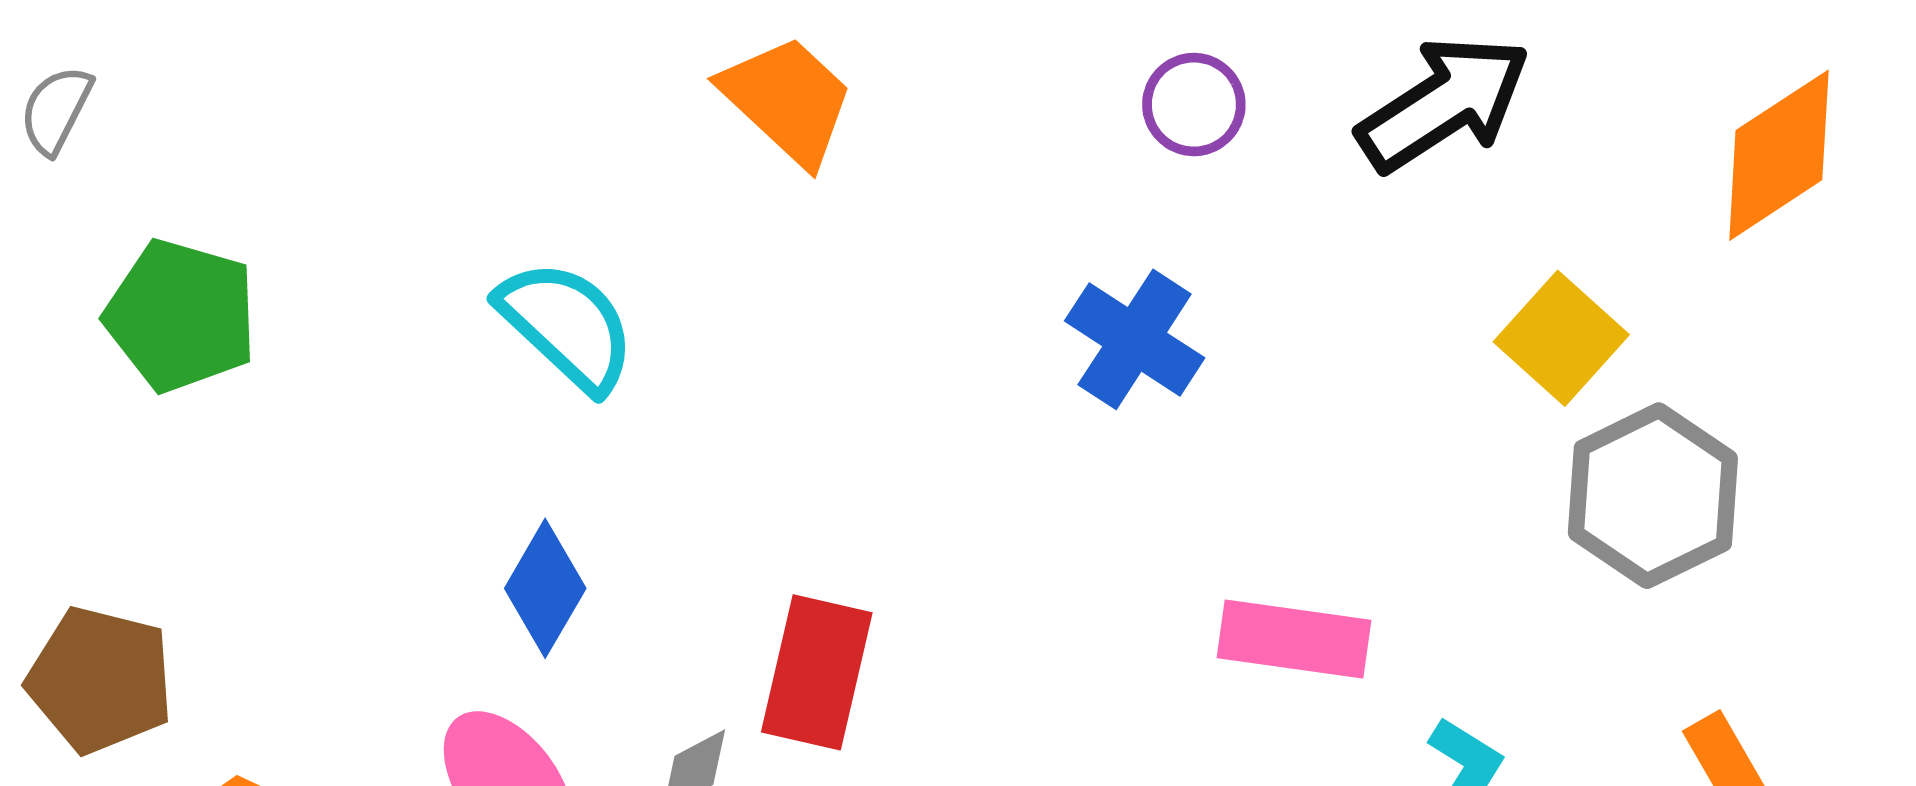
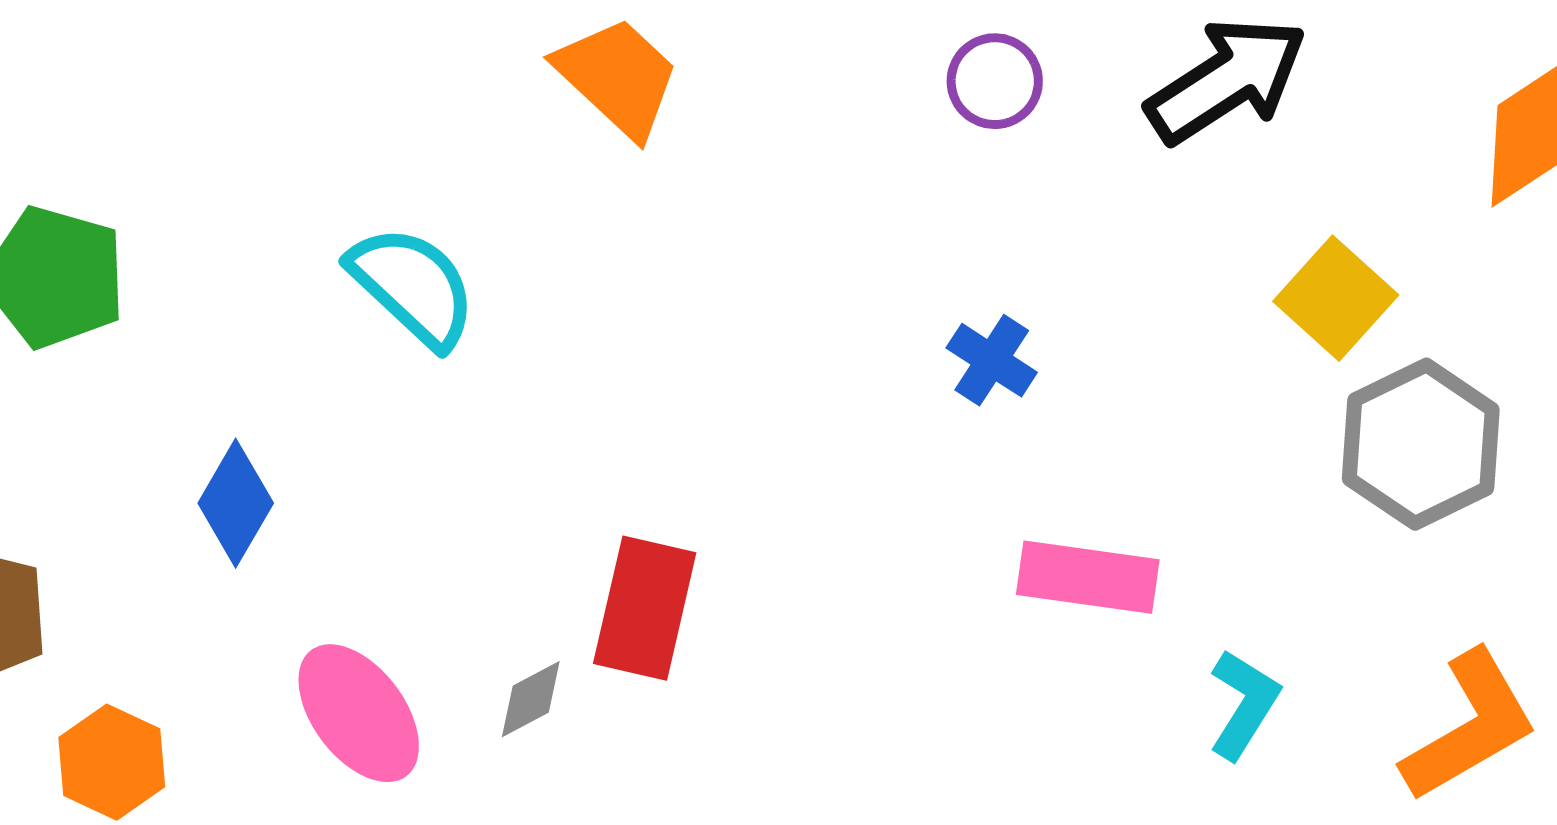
blue cross: (1135, 339) -> (992, 360), moved, size x0.7
blue diamond: (545, 588) -> (236, 503), moved

